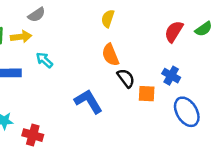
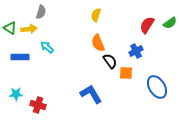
gray semicircle: (37, 15) -> (41, 12), turned -40
blue cross: (171, 76) -> (136, 51), moved, turned 32
blue L-shape: (88, 101) -> (91, 94), moved

